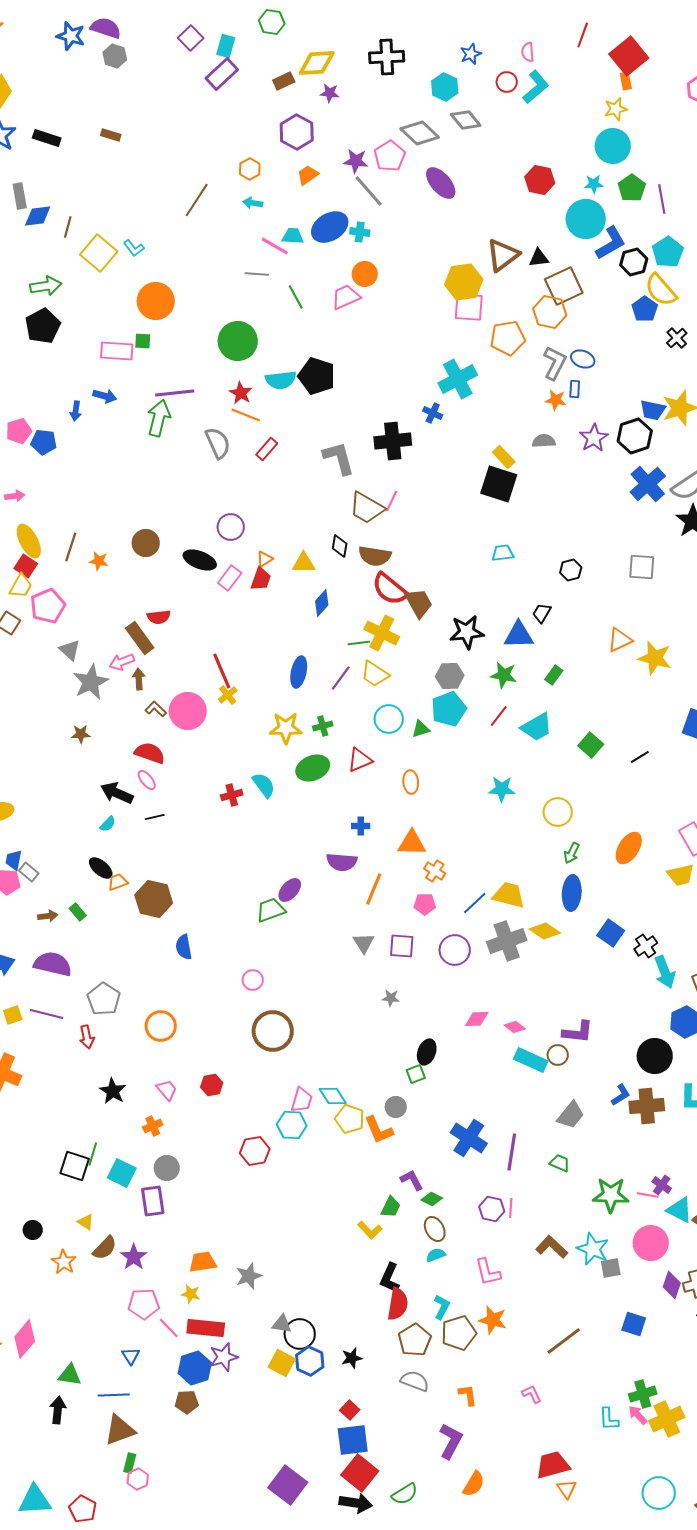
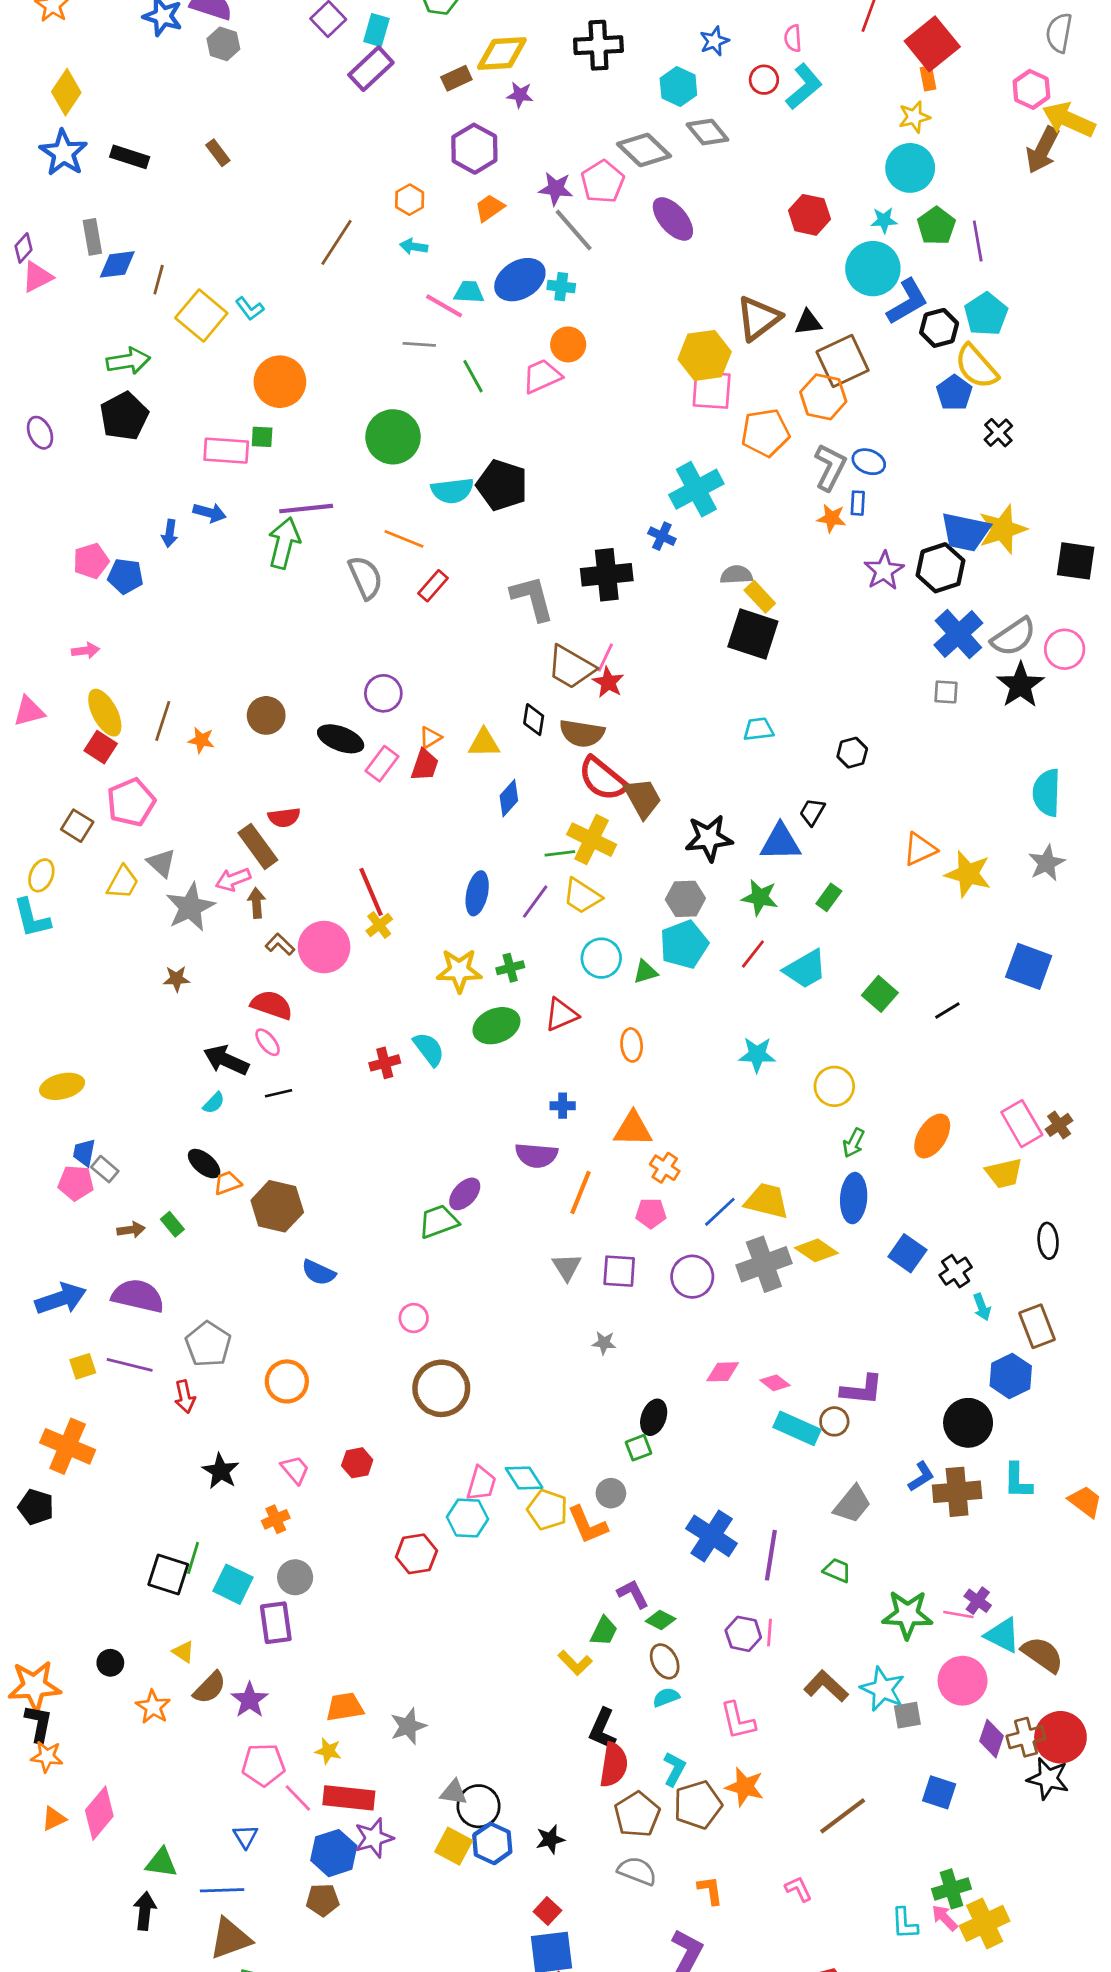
brown rectangle: (111, 135) -> (218, 153), turned 36
red star: (241, 393) -> (608, 682), moved
blue trapezoid: (653, 410) -> (965, 532), size x1.4
gray semicircle: (544, 441) -> (736, 575), moved
gray square: (642, 567) -> (946, 692), moved, size x0.7
yellow trapezoid: (21, 586) -> (123, 882), moved
blue semicircle: (184, 947) -> (319, 1273), turned -55
cyan arrow: (665, 972) -> (982, 1307), size x0.6

